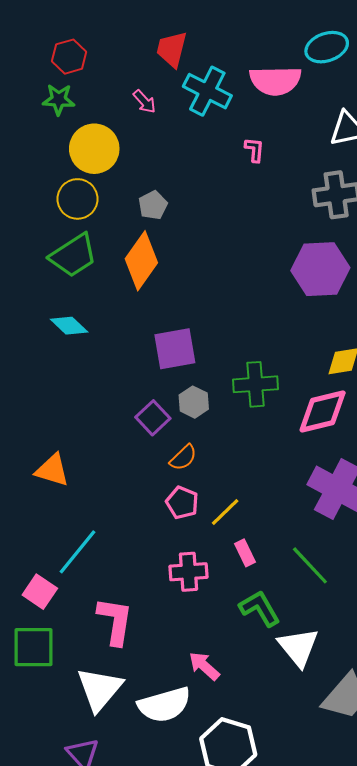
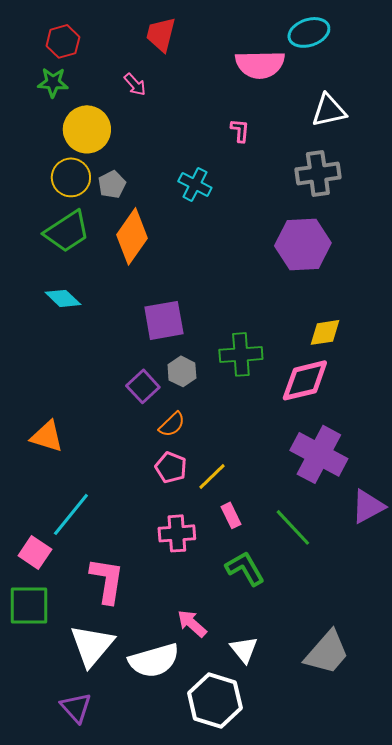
cyan cross: (207, 91) -> (195, 184), moved, size x0.7
gray pentagon: (153, 205) -> (112, 184), moved
white triangle: (298, 647) -> (244, 649), moved, size x0.7

